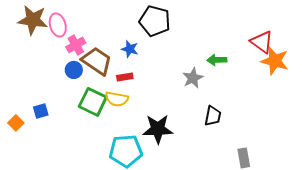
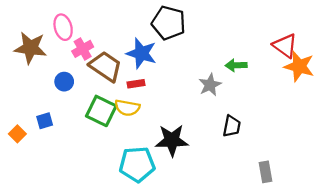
brown star: (33, 20) -> (30, 48), moved
blue star: (130, 49) -> (141, 53), size x1.6
blue circle: (74, 70) -> (64, 82), moved

